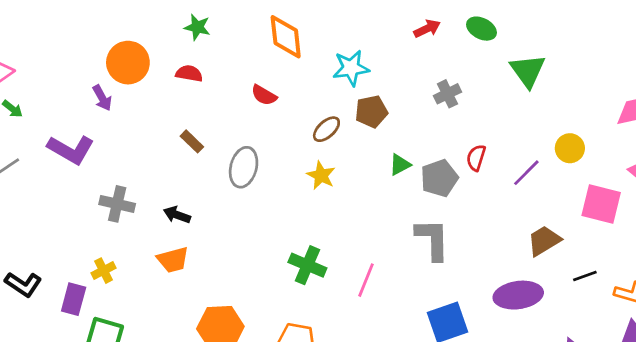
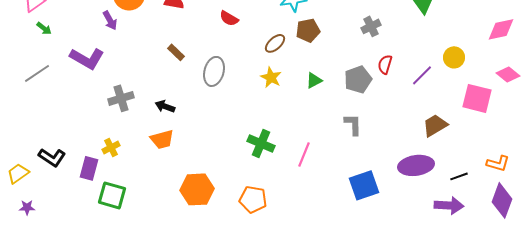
gray cross: (447, 94) -> (371, 26), moved
green triangle: (400, 165) -> (314, 80), moved
gray cross: (117, 204) -> (121, 98), turned -30
gray L-shape: (433, 239) -> (353, 124), size x0.7
black line: (585, 276) -> (459, 176), moved

